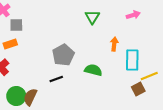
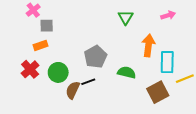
orange arrow: (114, 44) -> (148, 45), size x1.5
brown square: (138, 89) -> (158, 92), moved, size x1.5
green circle: (16, 96) -> (58, 72), moved
brown semicircle: (30, 97) -> (73, 90), moved

